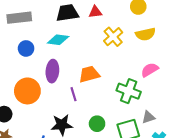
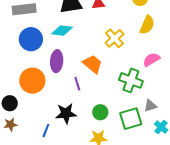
yellow semicircle: (145, 34) -> (147, 25), turned -54
yellow cross: (113, 37) -> (114, 38), moved
blue circle: (26, 48) -> (31, 39), size x1.5
orange trapezoid: (89, 74) -> (93, 64), turned 55

